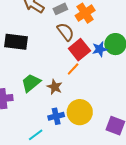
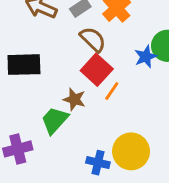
red square: (79, 50) -> (97, 70), moved
brown star: (55, 87) -> (74, 99), moved
blue cross: (56, 116) -> (98, 163), turned 35

